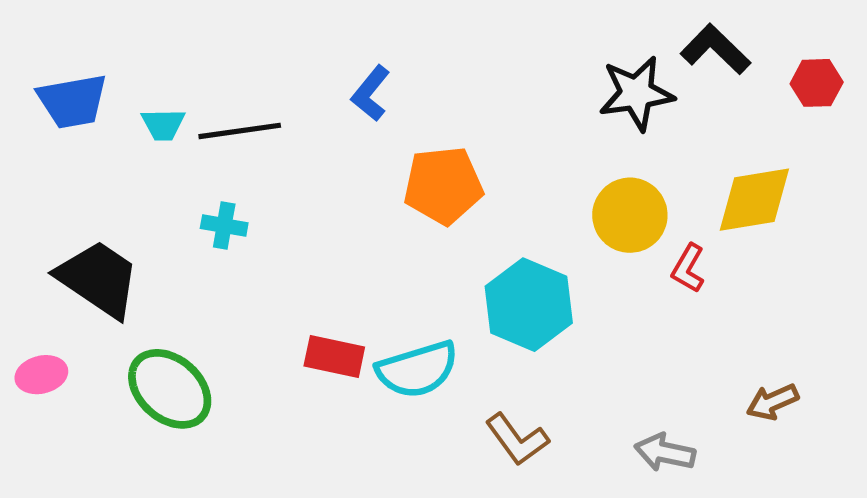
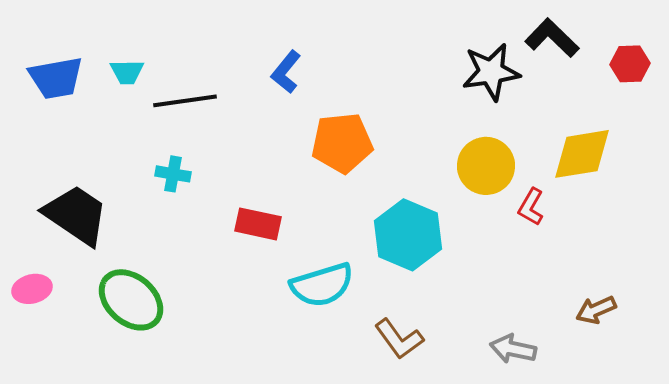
cyan trapezoid: (163, 124) -> (127, 72), moved
red rectangle: (334, 356) -> (258, 224), moved

